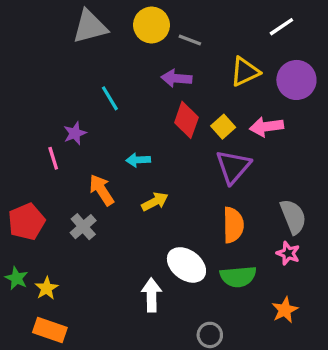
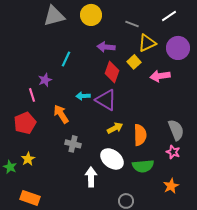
gray line: (190, 40) -> (132, 24), moved
cyan line: (110, 98) -> (66, 59), turned 56
yellow square: (223, 127) -> (134, 62), moved
purple triangle: (233, 167) -> (106, 100), moved, turned -40
yellow arrow: (155, 202) -> (115, 128), moved
red pentagon: (27, 222) -> (25, 123), moved
gray cross: (83, 227) -> (73, 144), moved, turned -35
yellow star: (47, 288) -> (28, 159), moved

